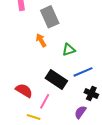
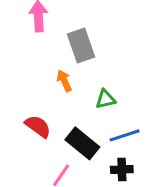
red semicircle: (24, 90) -> (38, 126), moved
black cross: (91, 93) -> (122, 170), moved, turned -32

